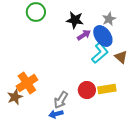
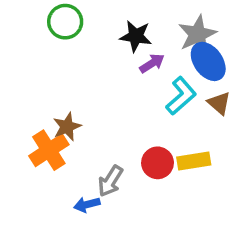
gray star: (109, 19) -> (197, 34), size x1.5
blue ellipse: (103, 36) -> (208, 61), moved
brown star: (15, 97) -> (67, 127), moved
blue arrow: (56, 114) -> (87, 204), moved

